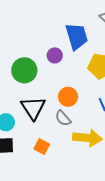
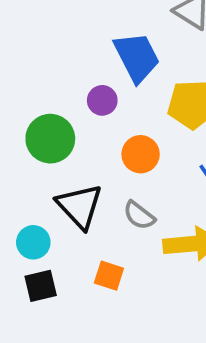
orange circle: (68, 97) -> (141, 154), moved

